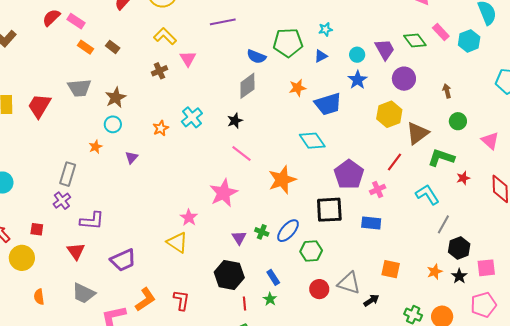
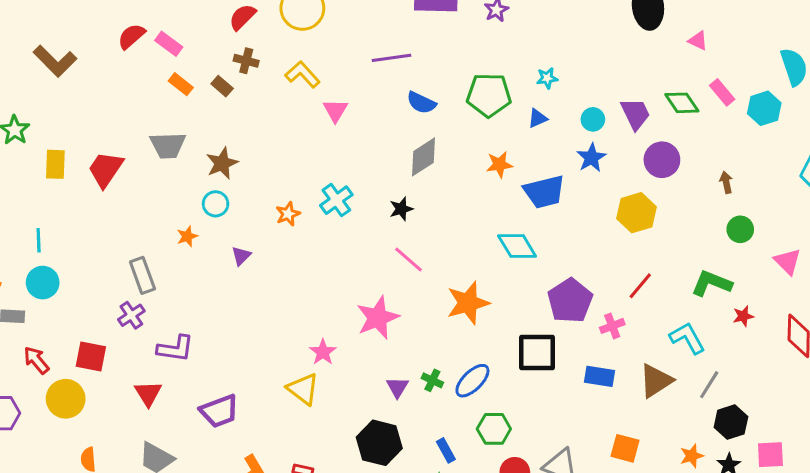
blue semicircle: (256, 57) -> (421, 103), moved
brown cross: (159, 71) -> (246, 61), moved, turned 35
brown triangle: (418, 133) -> (656, 381), moved
gray rectangle: (68, 174) -> (142, 275), turned -40
red square: (37, 229) -> (91, 357), size x1.5
green hexagon: (311, 251) -> (494, 429), moved

